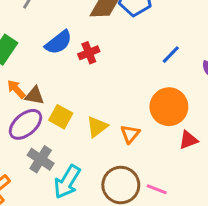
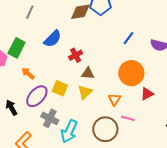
red cross: (89, 53) -> (76, 55), moved
brown triangle: (34, 96) -> (88, 73), moved
orange triangle: (130, 134) -> (114, 99), moved
pink line: (157, 189) -> (128, 118), moved

